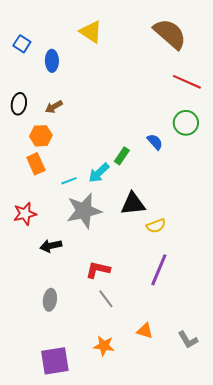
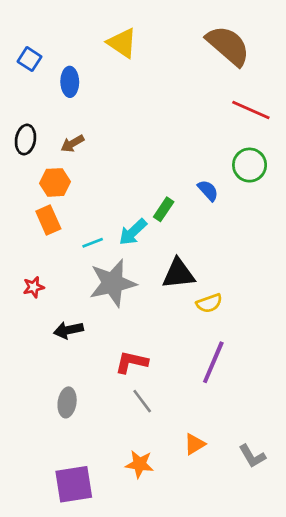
red star: (25, 214) -> (34, 287), size x0.7
orange triangle: (145, 331) -> (195, 444), turned -48

